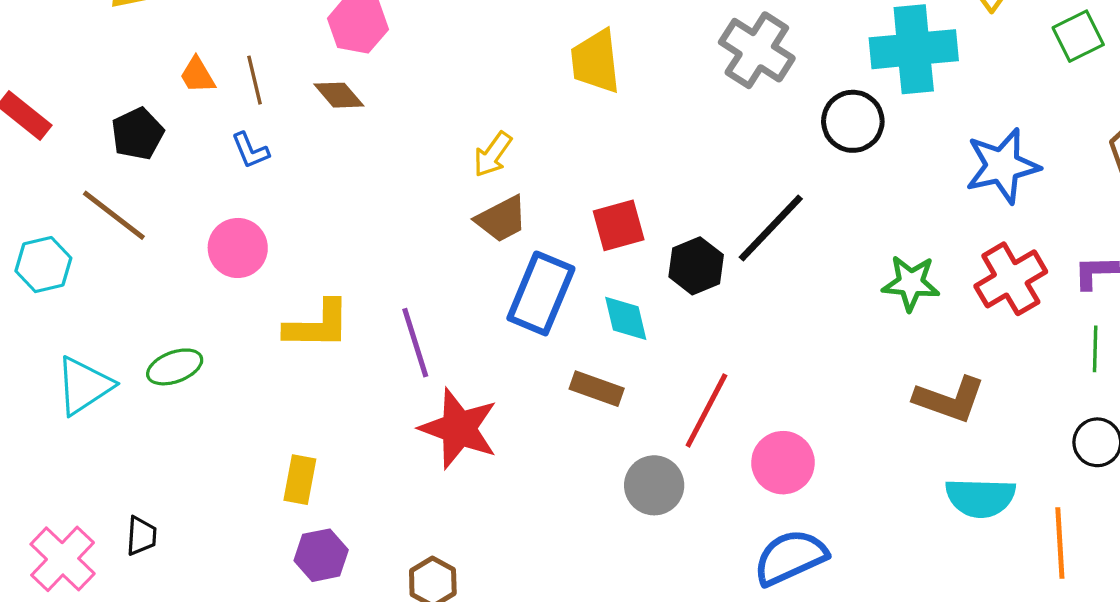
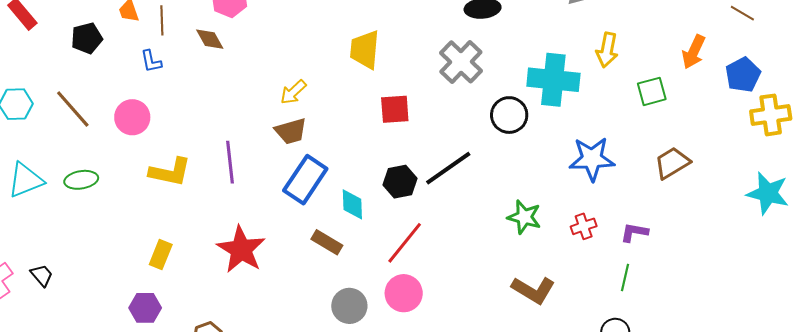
brown line: (114, 215) -> (73, 109), moved
red square: (619, 225) -> (395, 109), moved
red cross: (1011, 279) -> (584, 226), size x0.6
purple line: (415, 343) -> (230, 162), moved
red line: (706, 410) -> (405, 243), moved
pink circle: (783, 463) -> (404, 293), moved
yellow rectangle: (300, 480) -> (161, 254), moved
black trapezoid: (141, 536) -> (42, 275), turned -55

